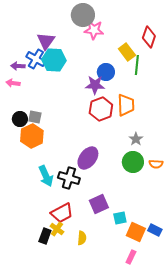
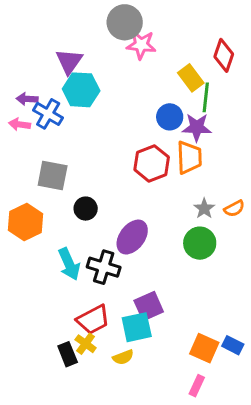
blue cross: (36, 59) -> (48, 114), moved
blue circle: (106, 72) -> (170, 117), moved
purple star: (95, 85) -> (197, 127), moved
gray square: (35, 117) -> (53, 175), size x1.5
black circle: (20, 119) -> (86, 209), moved
orange hexagon: (32, 136) -> (26, 222), moved
orange semicircle: (156, 164) -> (234, 209), moved, turned -32
cyan square: (120, 218) -> (137, 327), moved, size x1.5
black rectangle: (45, 236) -> (68, 354), turned -42
yellow semicircle: (82, 238) -> (123, 357), turned 64

